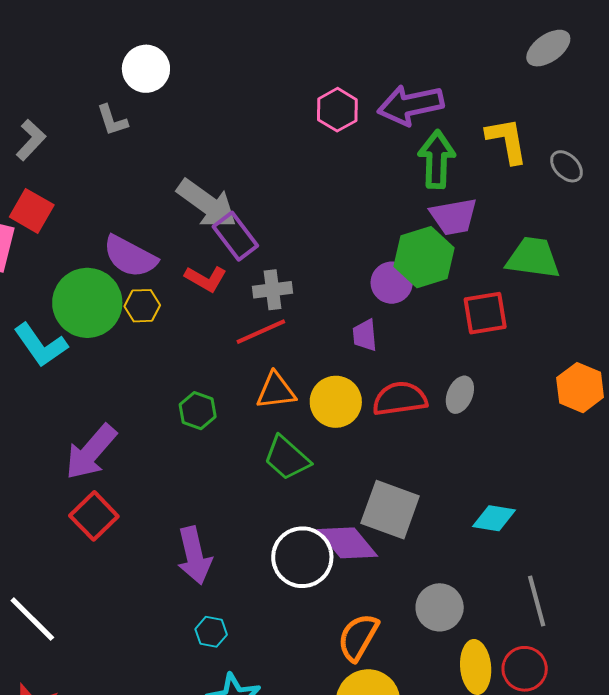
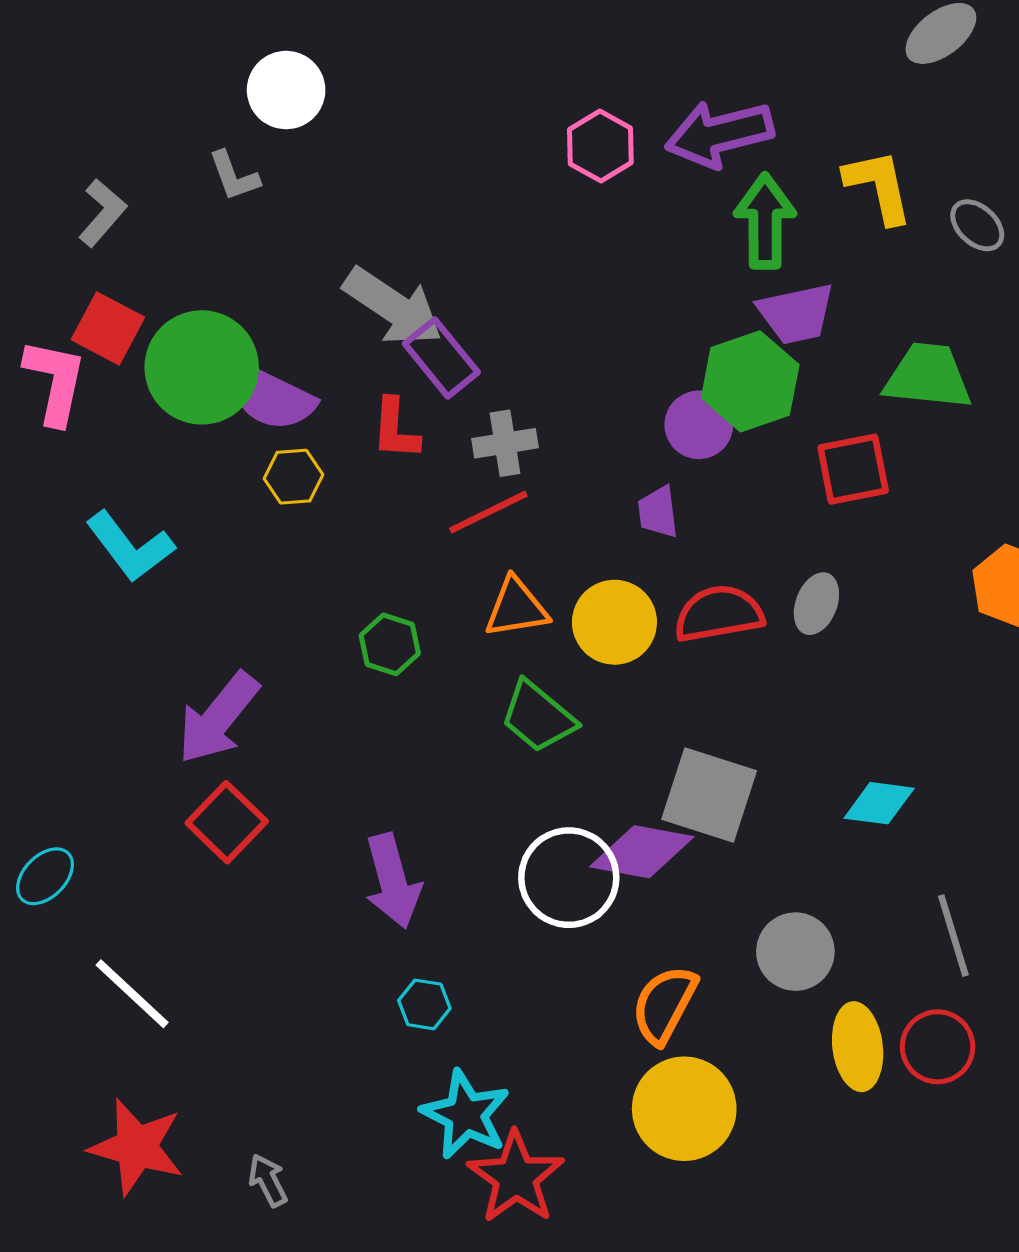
red L-shape: (206, 279) -> (395, 429), turned 66
green circle: (87, 303) -> (202, 367), moved
purple diamond: (348, 543) -> (642, 852), turned -38

